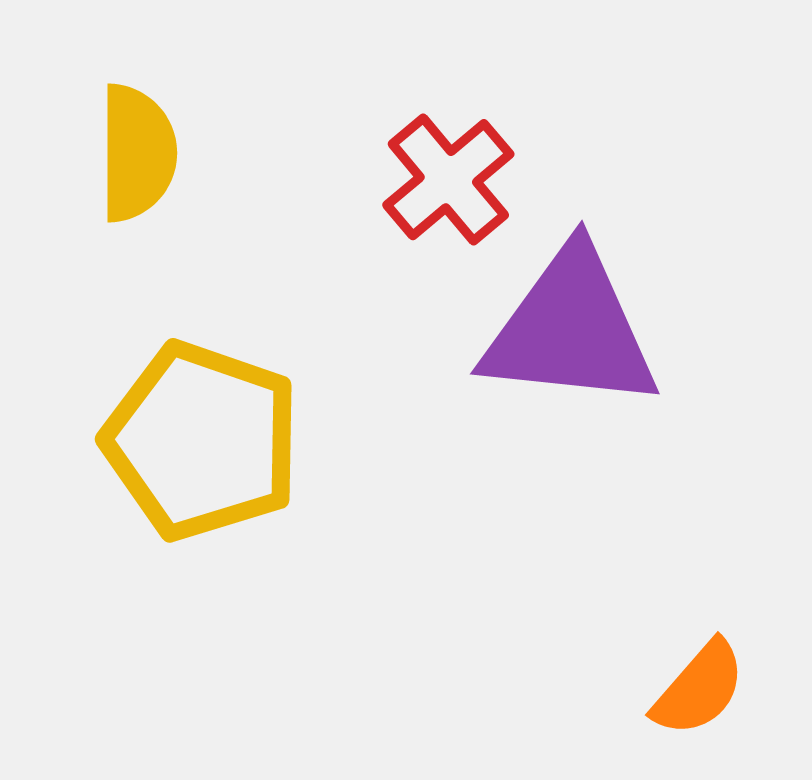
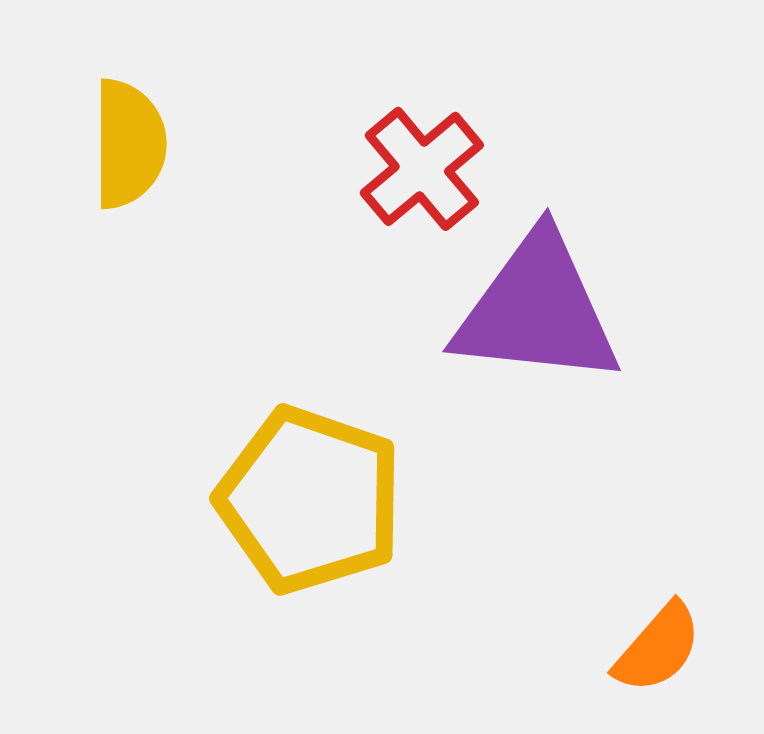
yellow pentagon: (202, 441) -> (310, 500), moved

